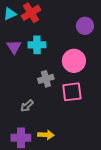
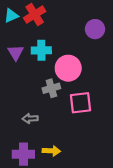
pink circle: (74, 61) -> (68, 68), moved
gray arrow: (27, 106) -> (30, 118), turned 40

